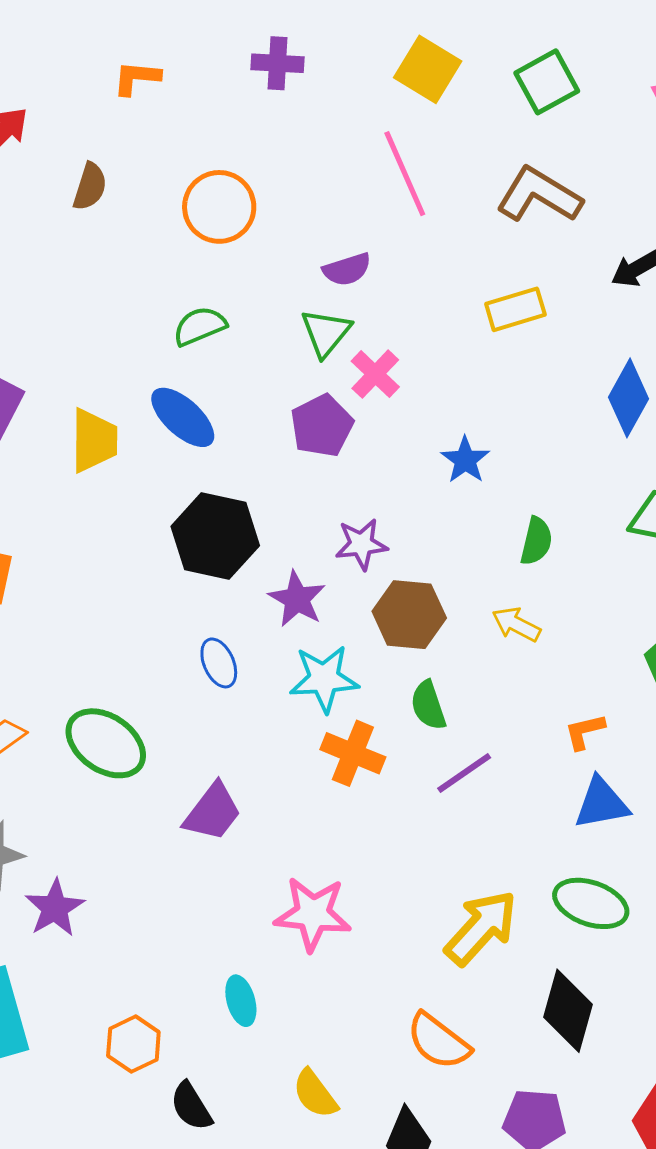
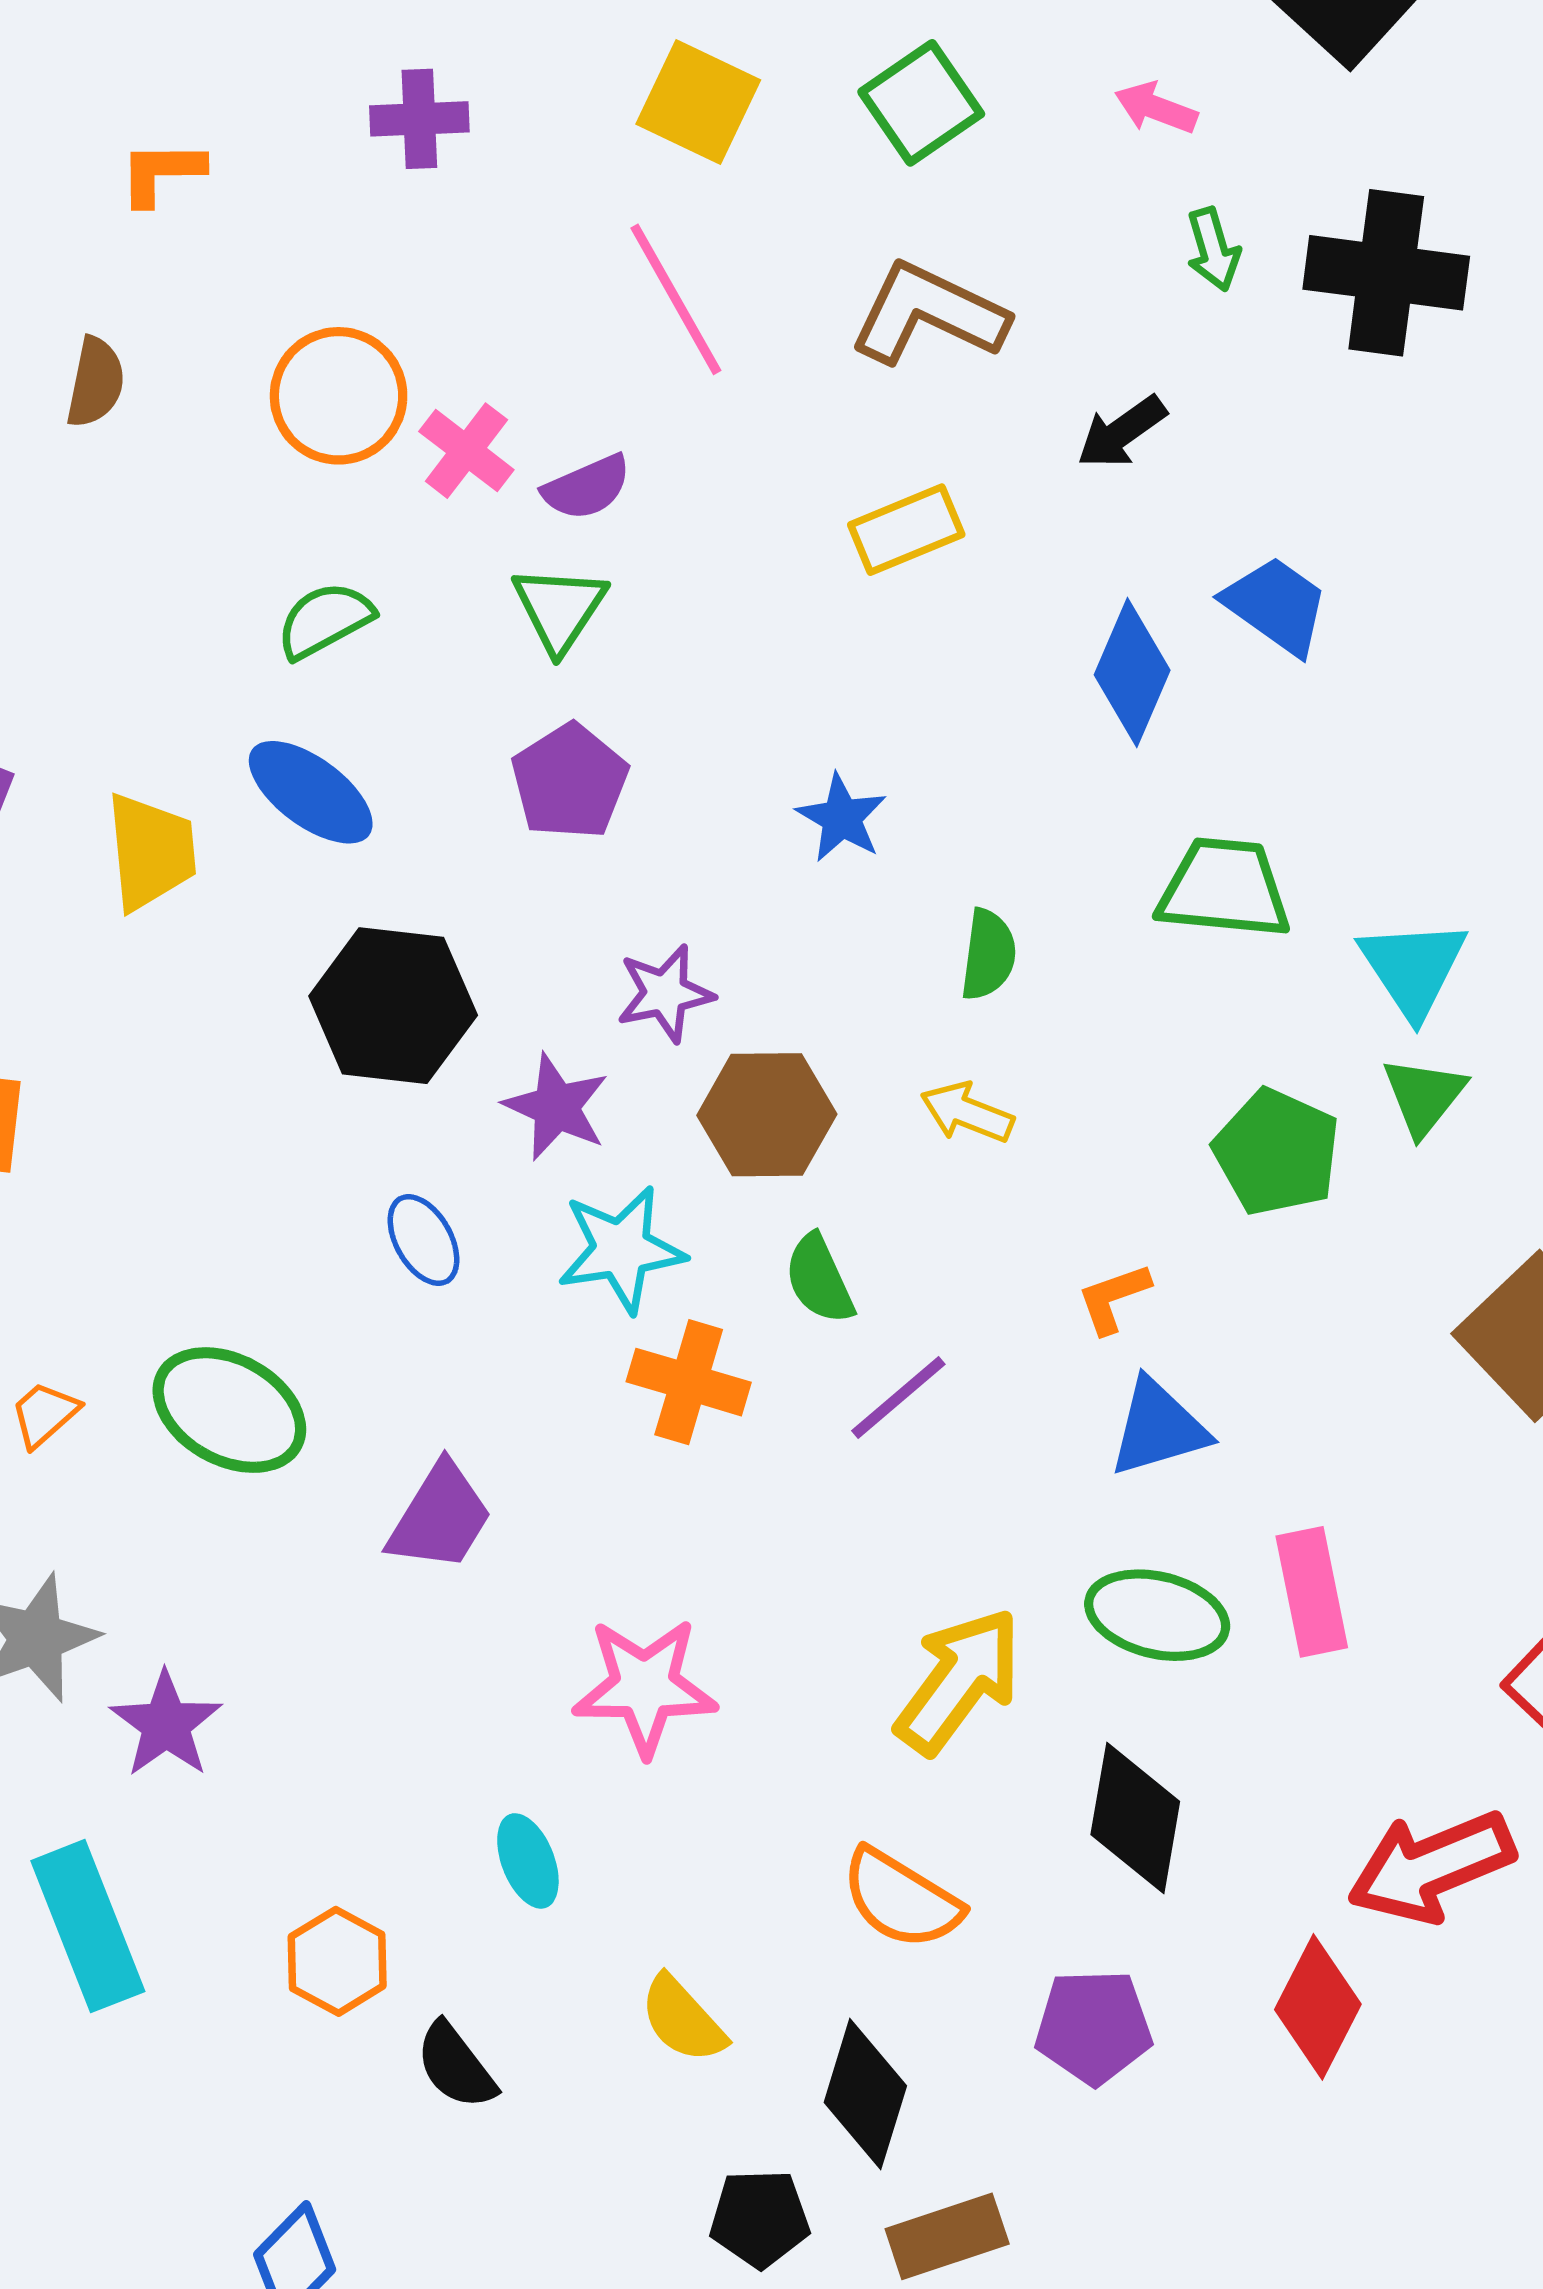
pink cross: (375, 374) -> (466, 451), moved

